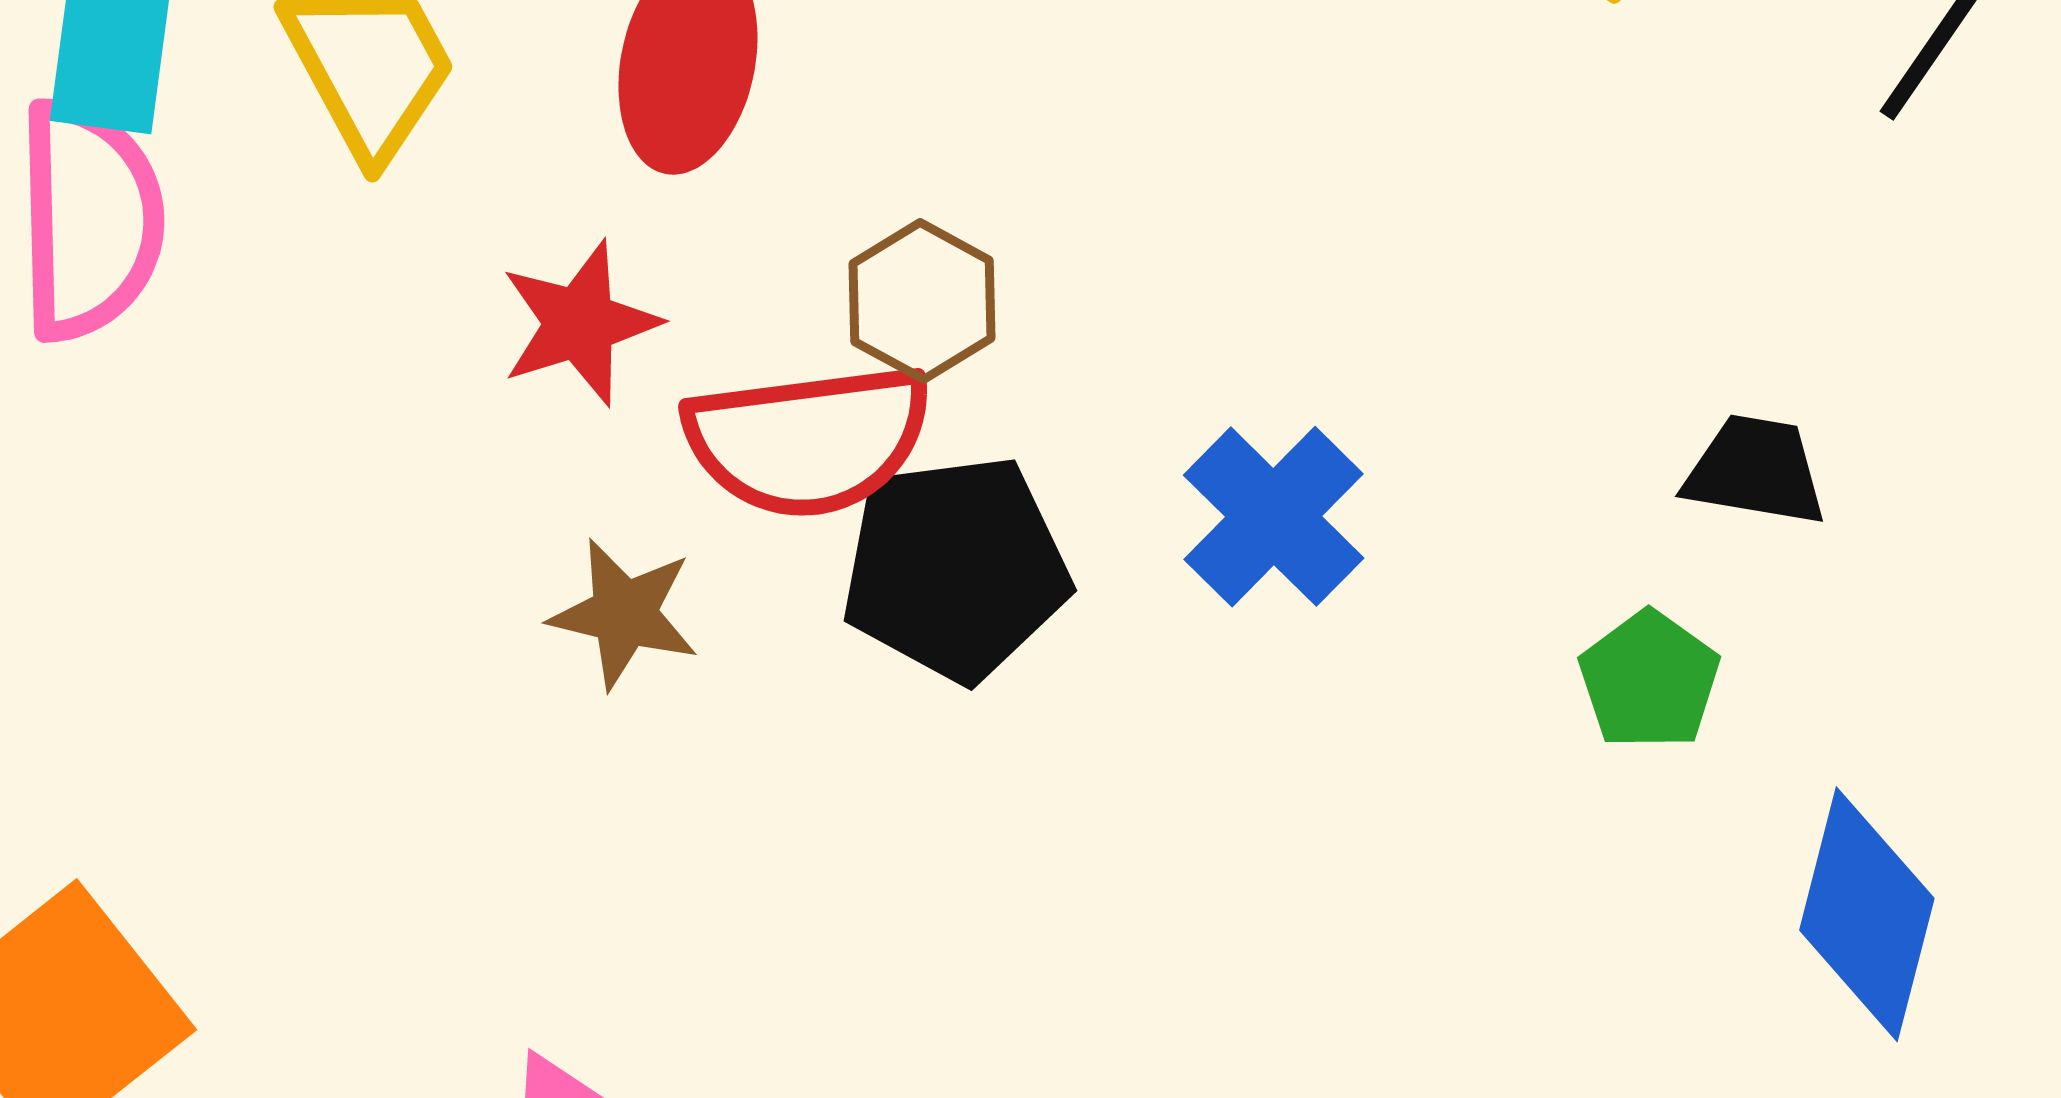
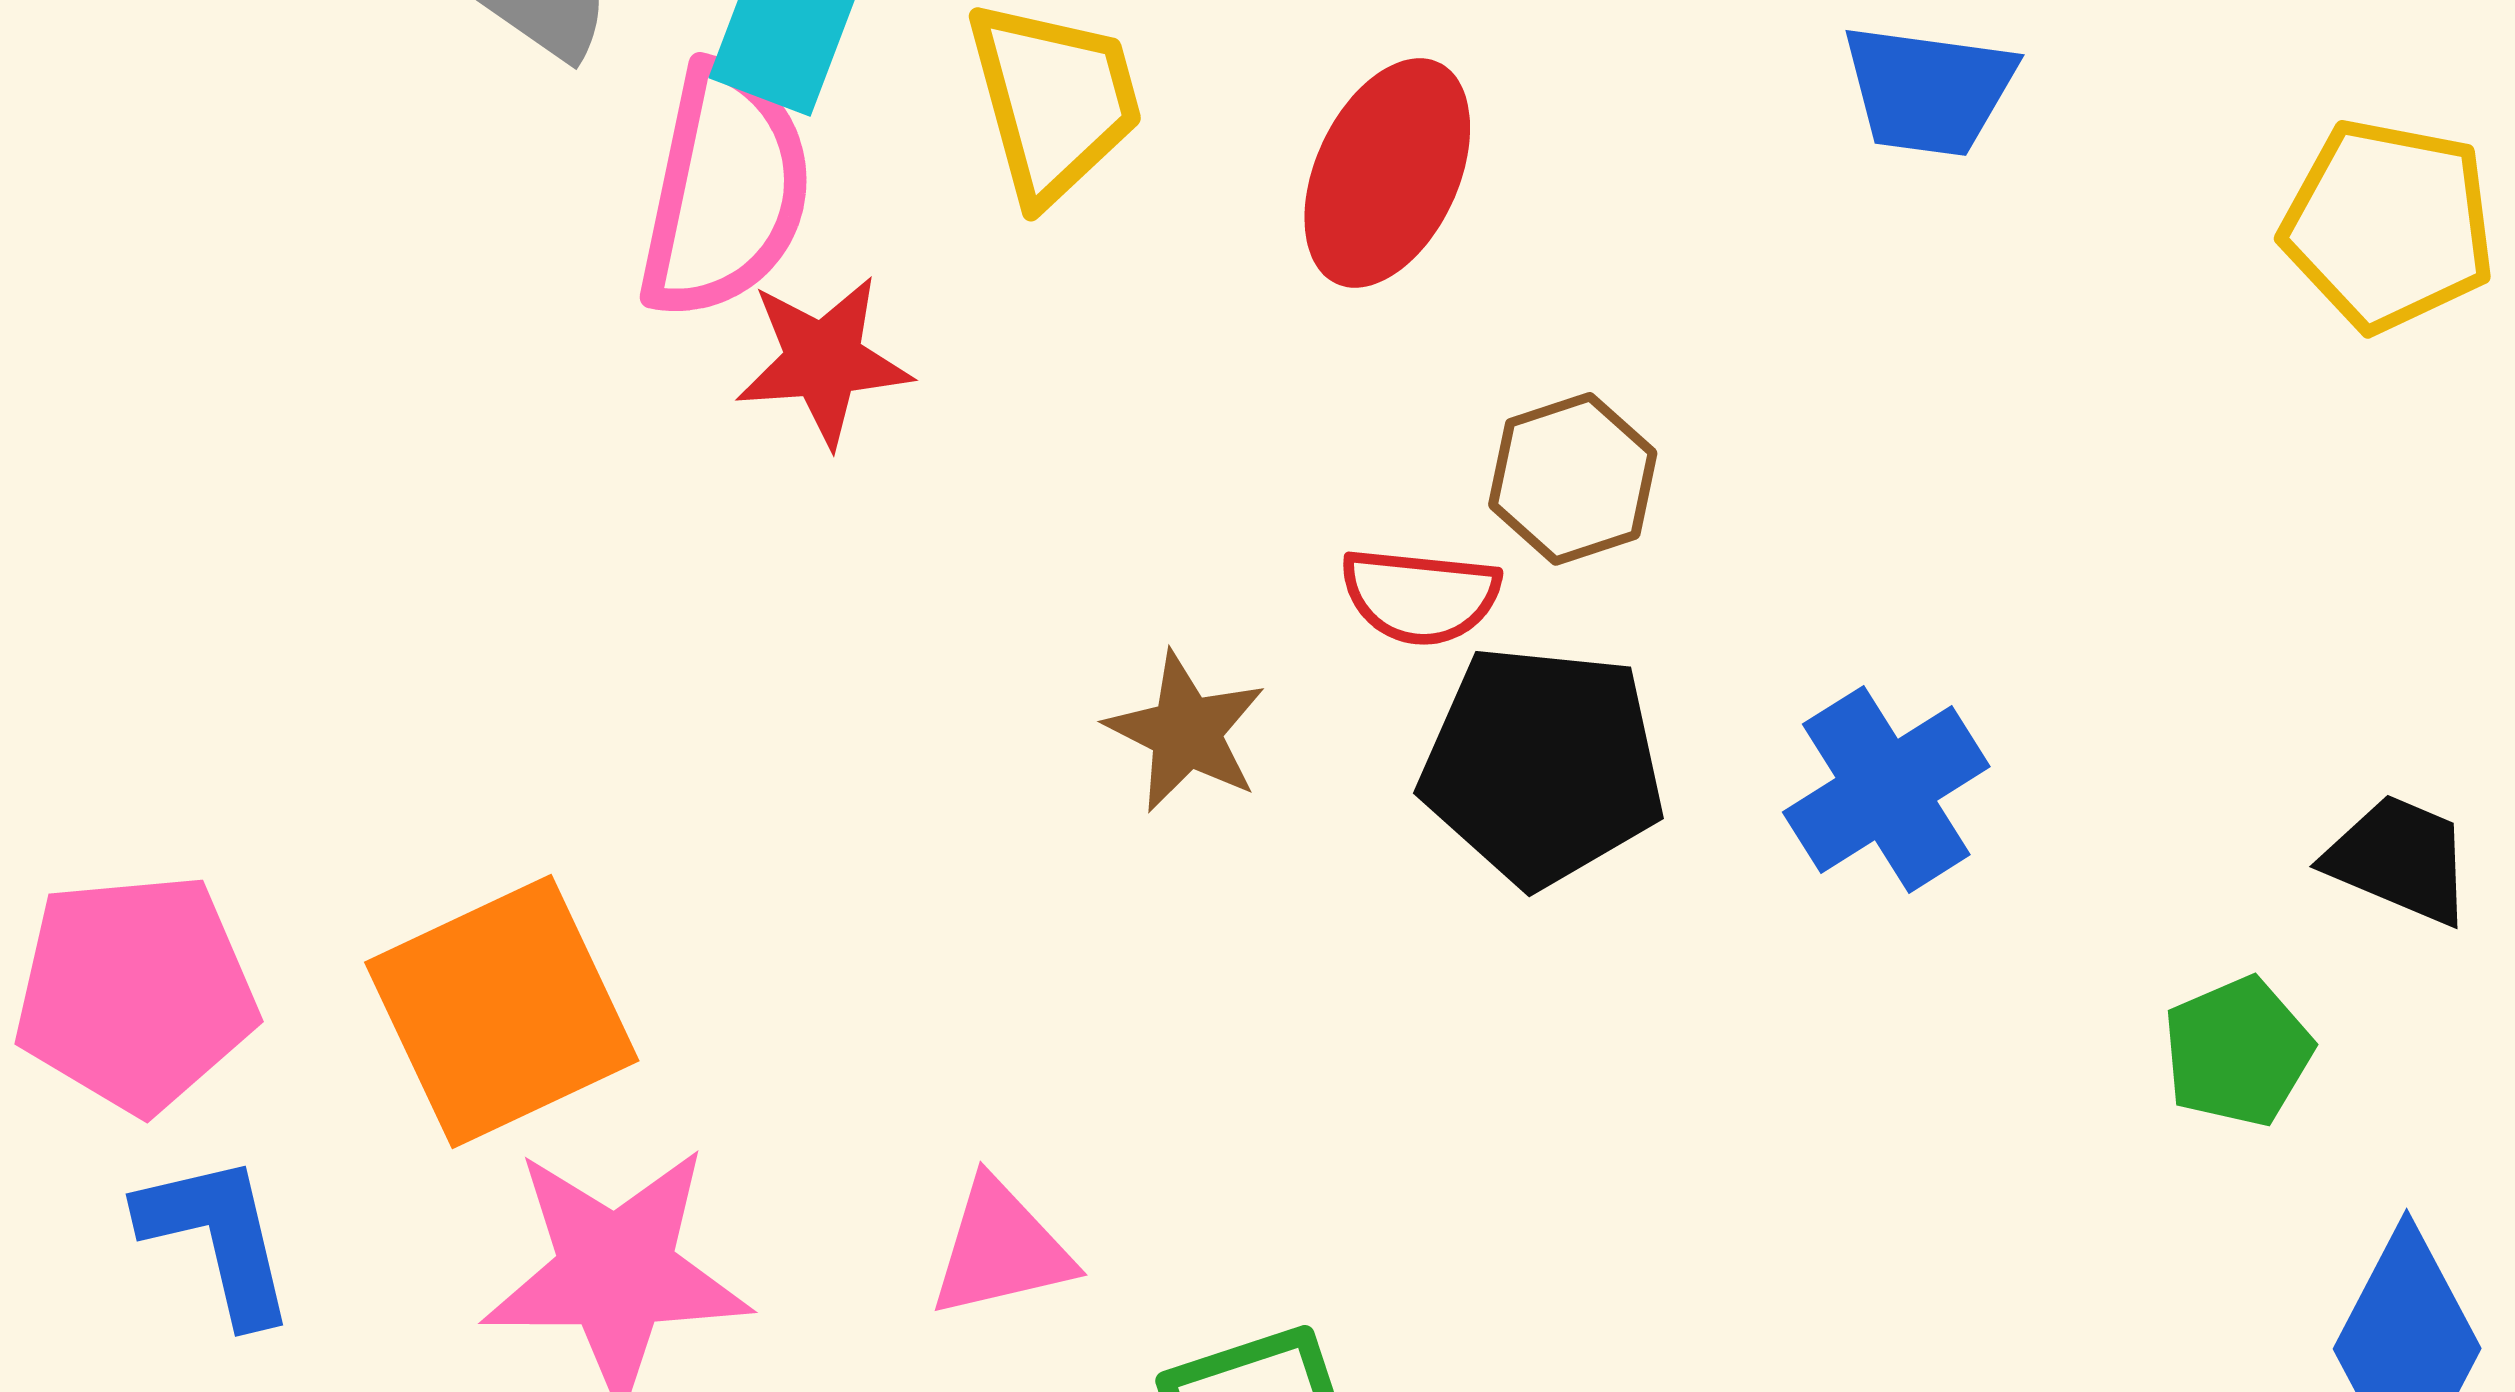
red star: (580, 323) -> (823, 361), moved
red semicircle: (808, 440) -> (1420, 596), size x0.6

